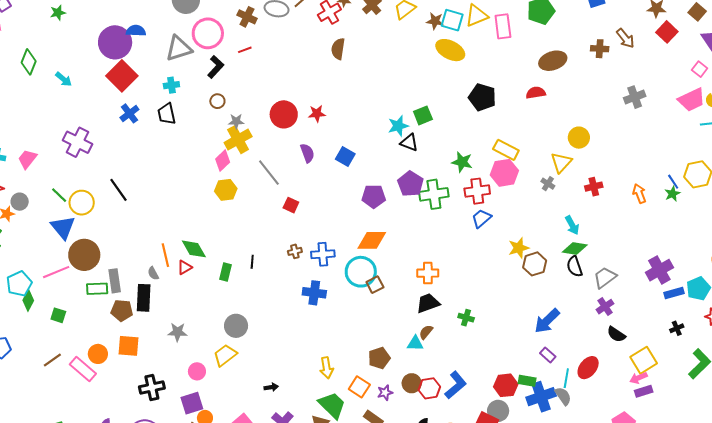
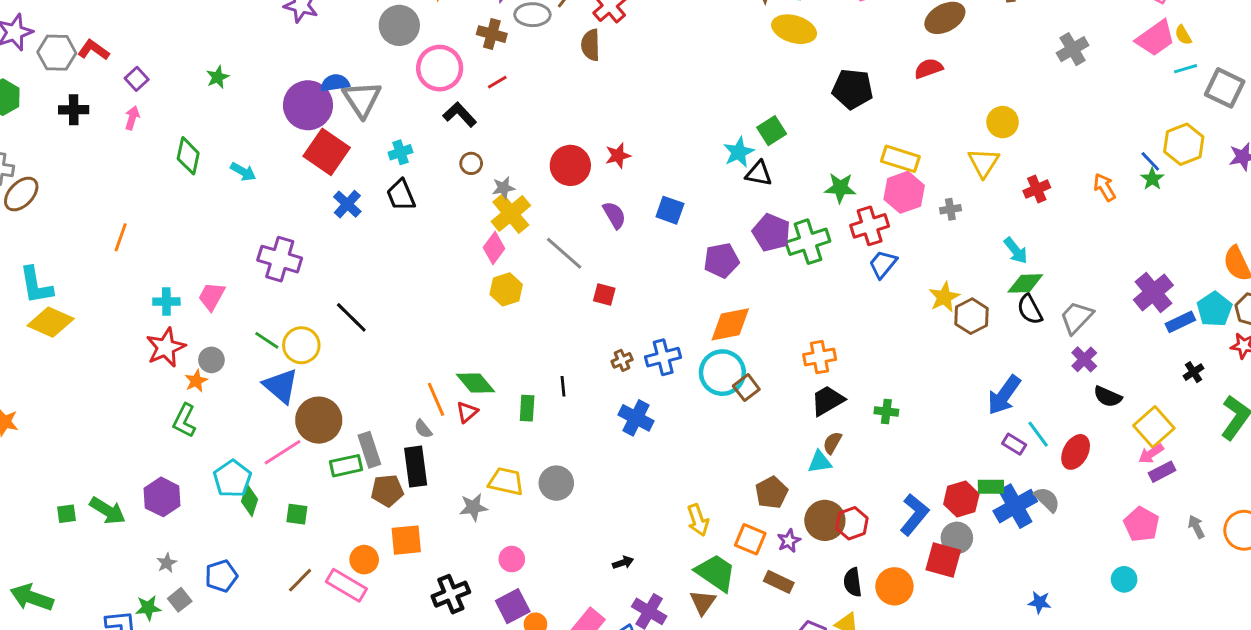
gray triangle: (179, 49) -> (362, 99), moved, turned -36
brown semicircle: (338, 49) -> (591, 45), moved
black L-shape: (216, 67) -> (460, 115), turned -75
gray cross: (548, 184) -> (950, 209), moved, turned -32
blue cross: (314, 293) -> (636, 418), moved, turned 30
yellow trapezoid: (225, 355) -> (506, 481), moved, turned 60
cyan line: (566, 378) -> (1038, 434), moved, turned -36
brown circle: (412, 383) -> (825, 520), size x1.4
blue L-shape: (456, 385) -> (914, 515), moved

